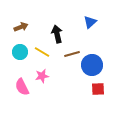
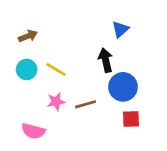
black arrow: (57, 34) -> (106, 60), moved
brown line: (72, 54) -> (86, 104), moved
pink semicircle: (22, 87) -> (33, 131), moved, turned -48

